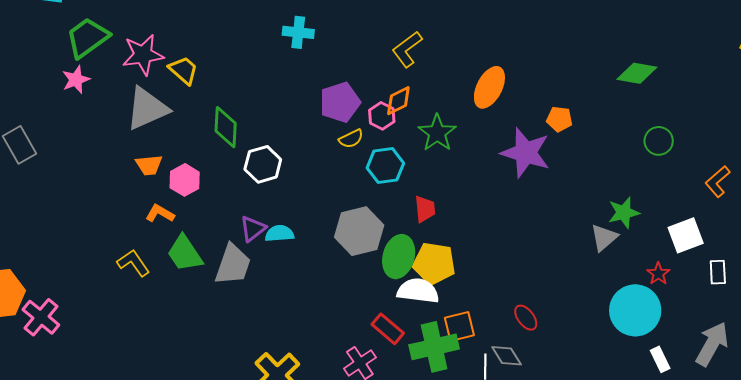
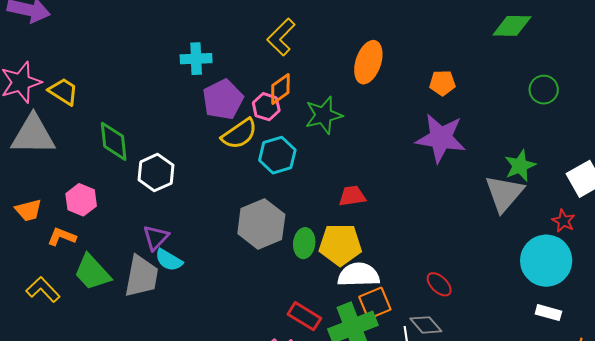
cyan cross: (298, 32) -> (196, 59), moved
gray triangle: (147, 109) -> (33, 135), turned 33
green star: (437, 133) -> (324, 115), turned 30
yellow semicircle: (351, 139) -> (239, 134), size x1.5
purple star: (526, 153) -> (441, 138), moved
orange trapezoid: (149, 165) -> (28, 210), moved
red trapezoid: (425, 209) -> (352, 196), moved, turned -84
cyan semicircle: (279, 234) -> (169, 260), moved, turned -136
gray triangle: (604, 238) -> (504, 193), size x1.4
green ellipse: (399, 257) -> (304, 243), size x0.7
white semicircle: (418, 291) -> (359, 275), moved
white rectangle: (660, 359) -> (548, 313), moved, turned -40

